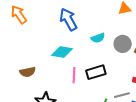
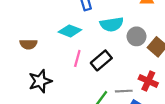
cyan semicircle: (98, 38) -> (112, 24), size x1.5
black rectangle: (96, 72) -> (101, 60), turned -36

